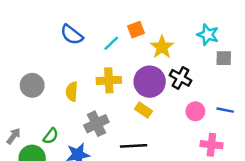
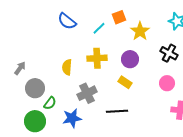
black cross: (181, 78) -> (169, 53), moved
purple circle: (150, 82) -> (130, 59), size x0.7
gray circle: (32, 85) -> (35, 88), moved
gray arrow: (14, 136) -> (20, 68), moved

